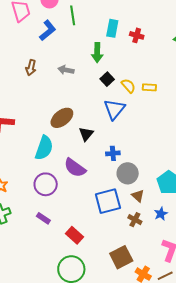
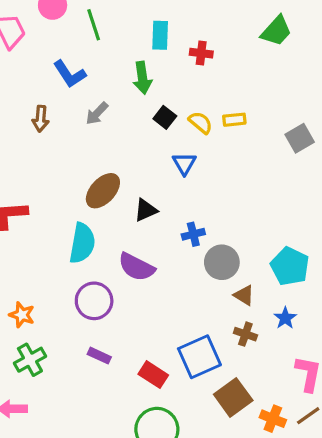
blue L-shape: (48, 30) -> (70, 74), moved, turned 105
red cross: (137, 35) -> (201, 53), moved
gray arrow: (66, 70) -> (97, 113), turned -49
blue triangle: (114, 109) -> (184, 163), size x0.7
black triangle: (86, 134) -> (146, 210), turned 35
blue square: (108, 201) -> (199, 357), moved

